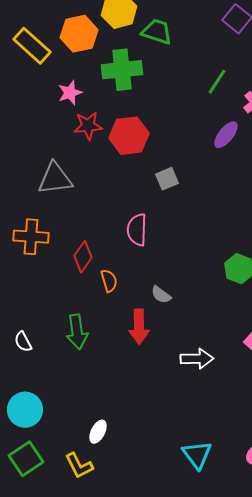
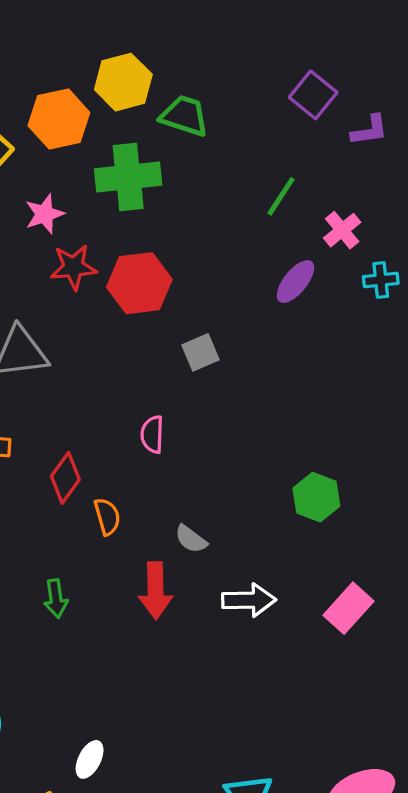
pink semicircle: (137, 230) -> (152, 434), size x0.7
green arrow: (77, 332) -> (56, 599), size x0.7
white arrow: (197, 359) -> (249, 600), moved

